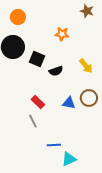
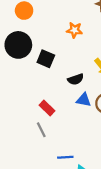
black semicircle: (56, 71) -> (76, 79), moved
blue triangle: (69, 103) -> (84, 100), moved

